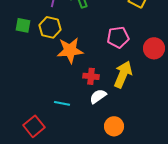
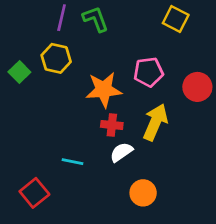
green square: (23, 25) -> (19, 72), moved, turned 35
orange star: (70, 50) -> (104, 90), moved

